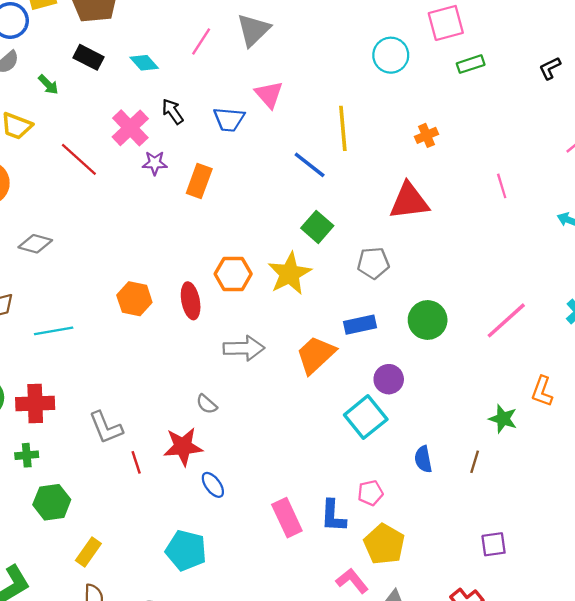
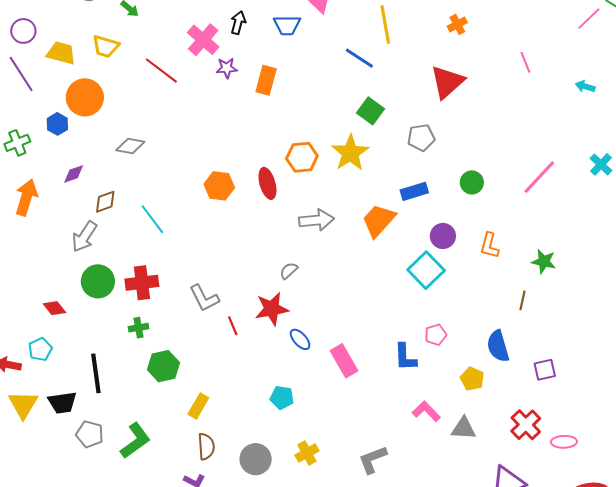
black arrow: (173, 111) -> (238, 23), turned 55
red triangle: (409, 201) -> (447, 82), turned -30
green circle: (428, 320) -> (472, 182), size x0.7
cyan line: (54, 331) -> (152, 219), turned 68
orange L-shape: (542, 391) -> (489, 246), moved
gray semicircle: (207, 404) -> (289, 271), turned 102
blue semicircle: (423, 459) -> (498, 346), moved, size x1.4
pink rectangle: (287, 518) -> (344, 361), moved
yellow pentagon: (384, 544) -> (472, 379), moved, size x0.7
cyan pentagon: (186, 550) -> (282, 398), size x0.7

